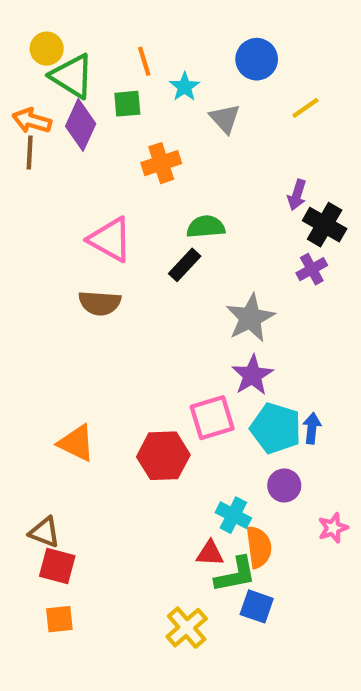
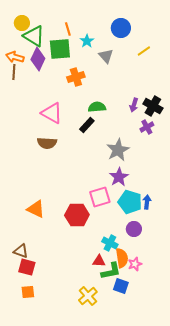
green square: (127, 104) -> (60, 49), size x1.6
purple arrow: (297, 195) -> (134, 105), moved
pink star: (333, 528) -> (135, 264), moved

